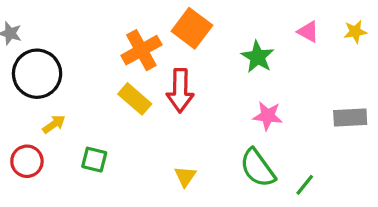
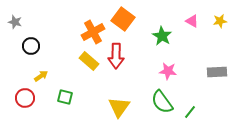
black circle: (37, 74) -> (31, 46), size x0.6
yellow triangle: (185, 176) -> (119, 107), size x1.6

